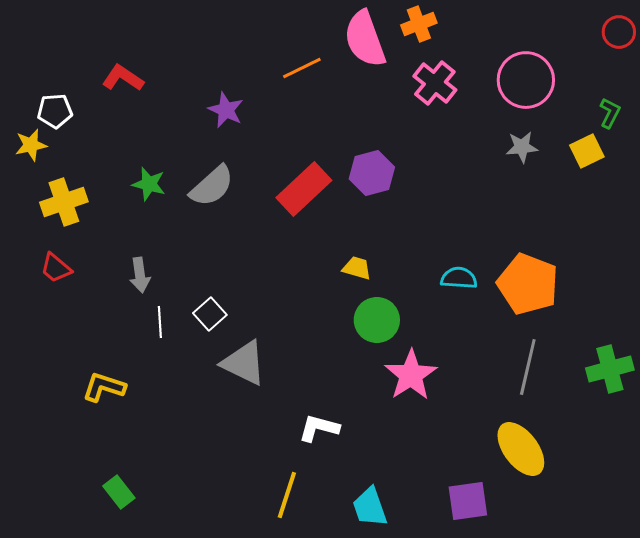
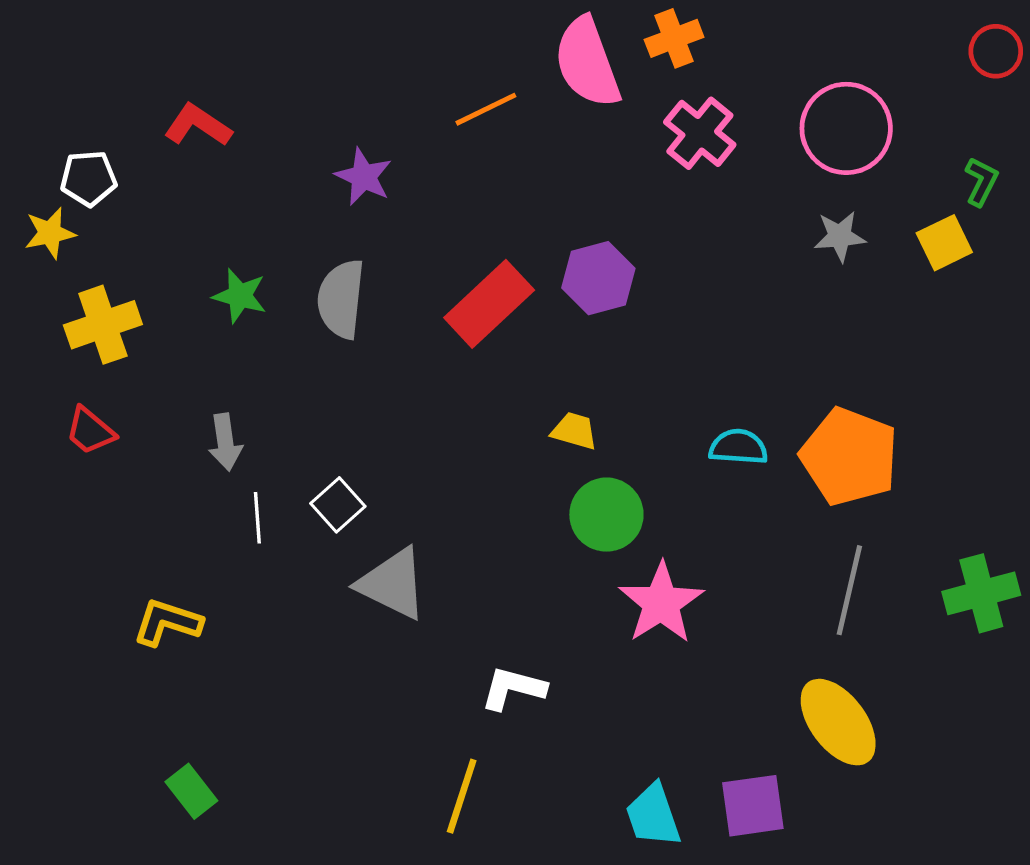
gray semicircle: (212, 186) -> (341, 299), turned 138
cyan trapezoid: (370, 507) -> (653, 815), moved

